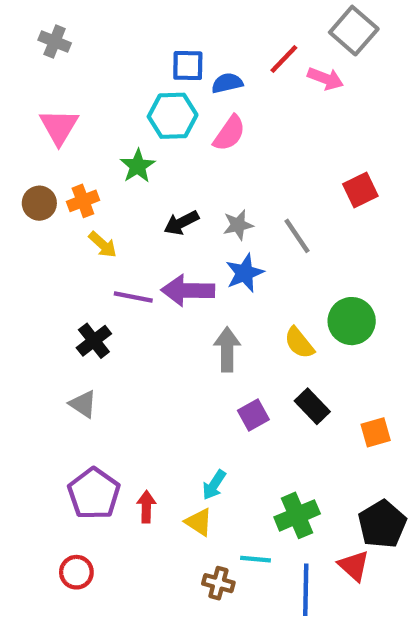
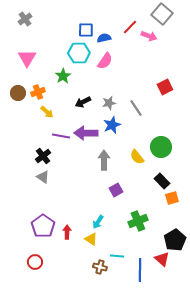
gray cross: (55, 42) -> (25, 19), turned 32
gray triangle: (83, 404) -> (43, 177), moved
black rectangle: (312, 406) -> (162, 181), moved
green cross: (297, 515) -> (138, 221), moved

